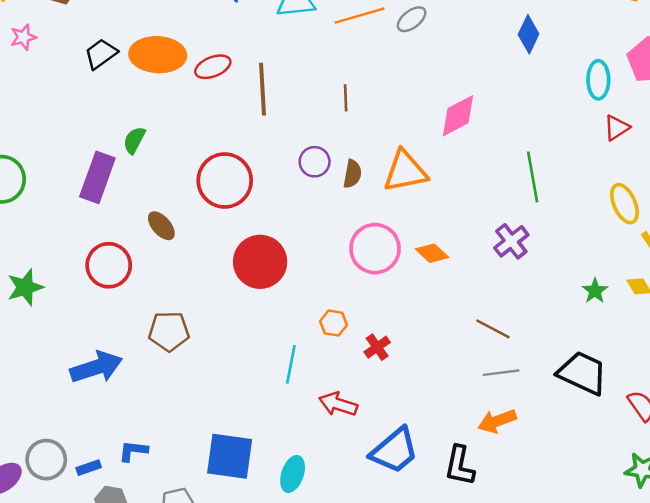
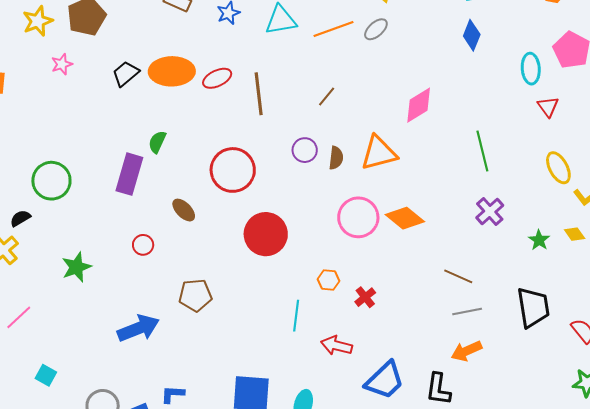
brown line: (346, 98) -> (327, 97), turned 45
red triangle: (617, 128) -> (548, 107), turned -30
purple cross: (511, 241) -> (490, 211), moved
orange diamond: (432, 253) -> (405, 218), size x1.4
red circle: (109, 265) -> (143, 245), size x0.6
black trapezoid: (582, 373) -> (533, 307), turned 60

